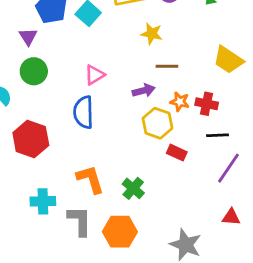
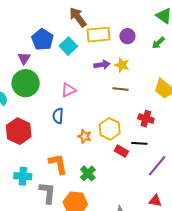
yellow star: (152, 34) -> (122, 65), moved
green circle: (34, 71) -> (26, 83), size x1.4
purple arrow: (144, 91) -> (102, 65), moved
orange star: (180, 102) -> (85, 136), moved
blue semicircle: (83, 112) -> (58, 116), size x0.7
black line: (218, 135) -> (139, 143), moved

